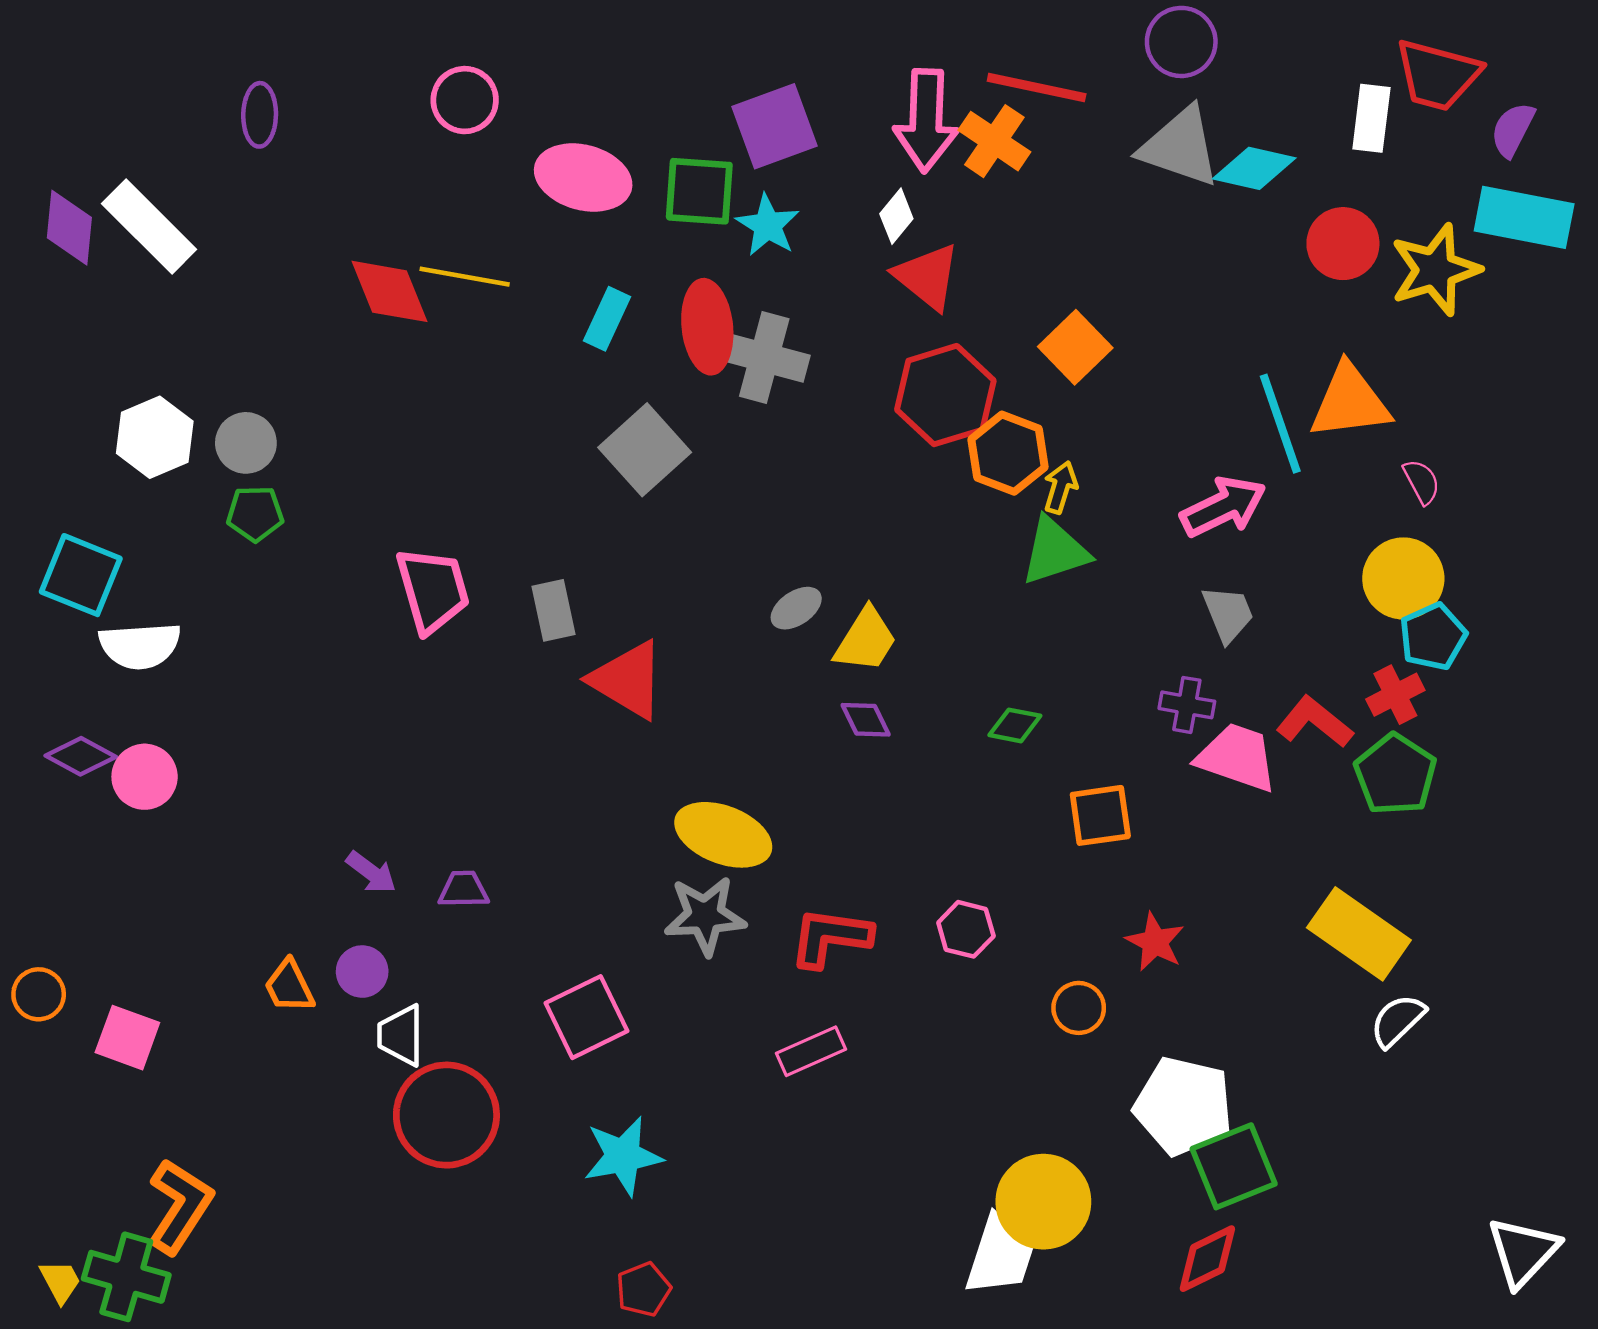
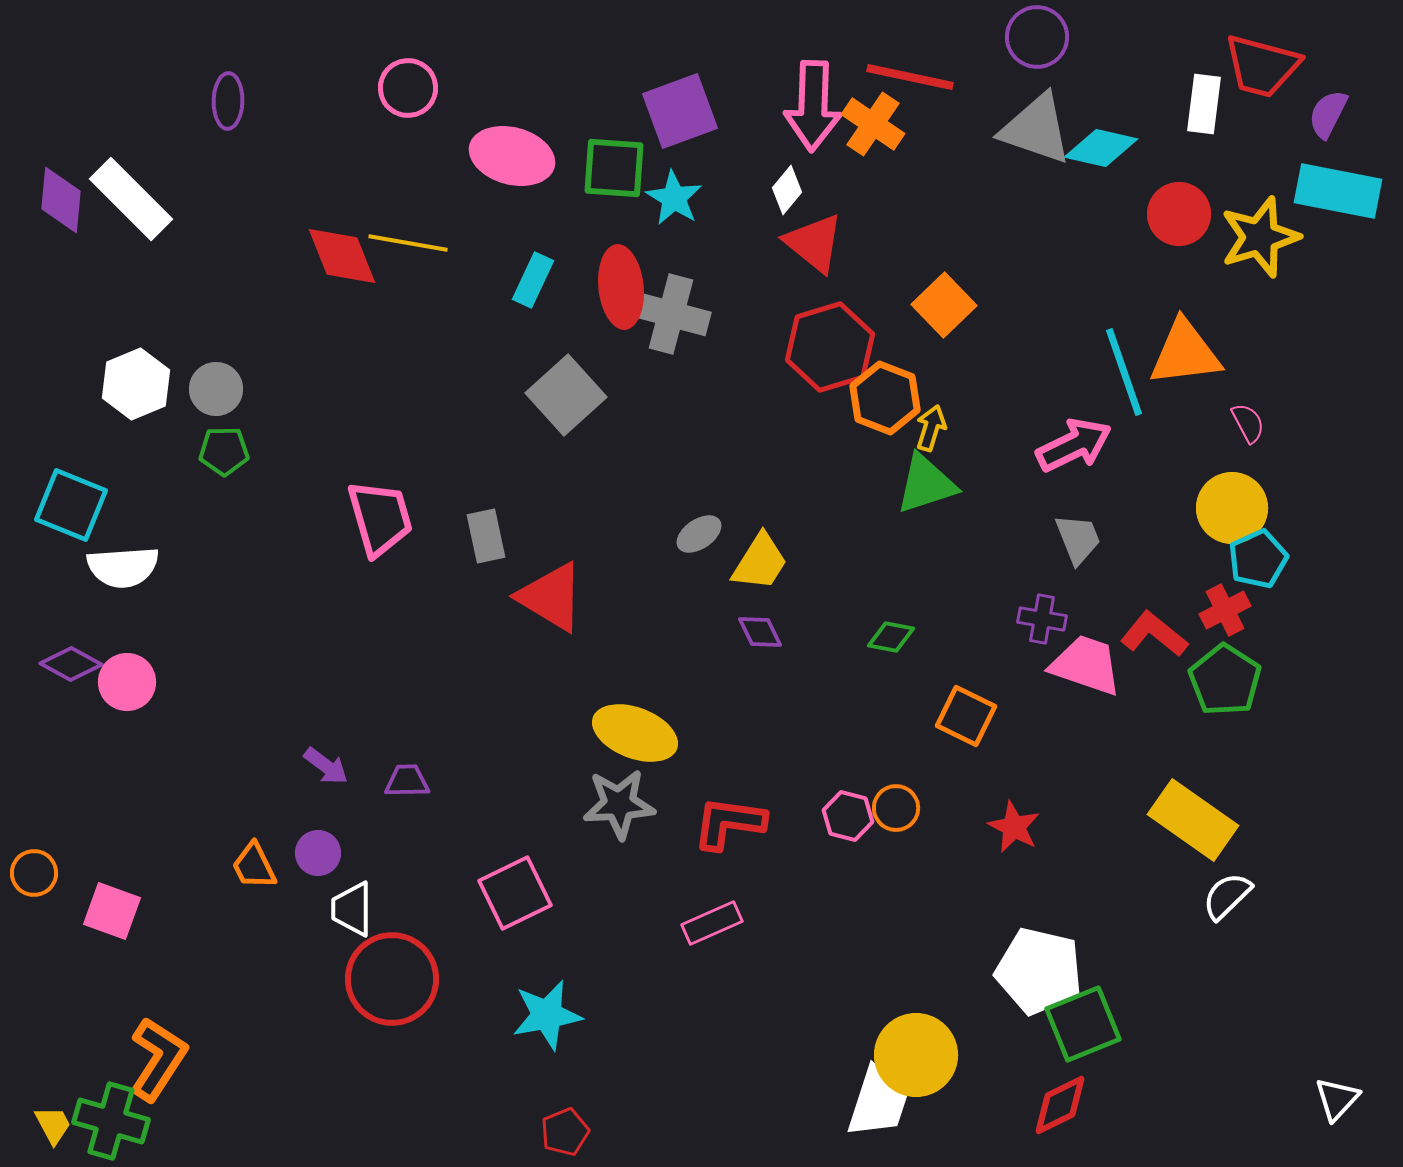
orange square: (1100, 815) -> (966, 716), turned 34
orange circle: (1079, 1008) -> (896, 808), moved
white triangle: (1523, 1252) -> (1337, 1099), size x0.7

